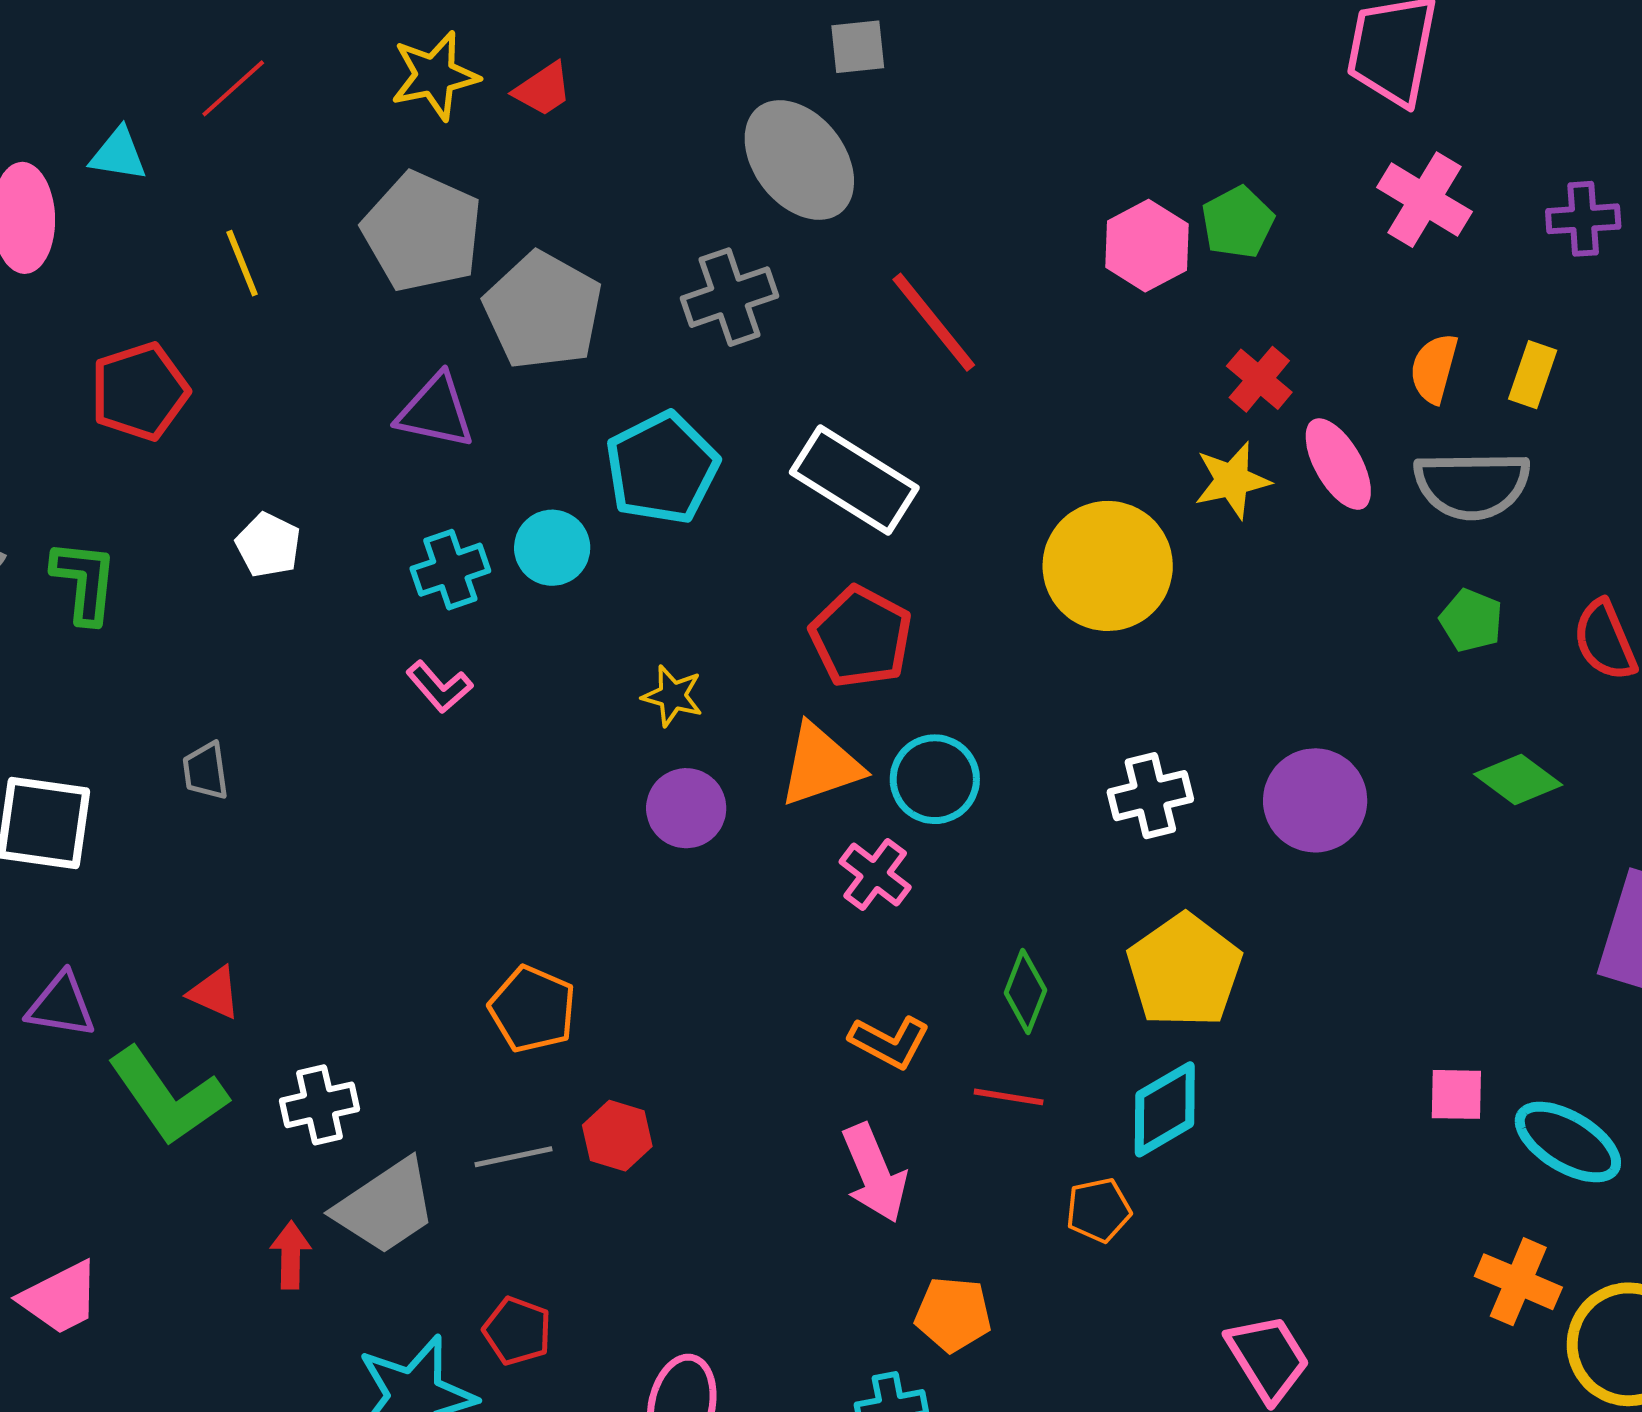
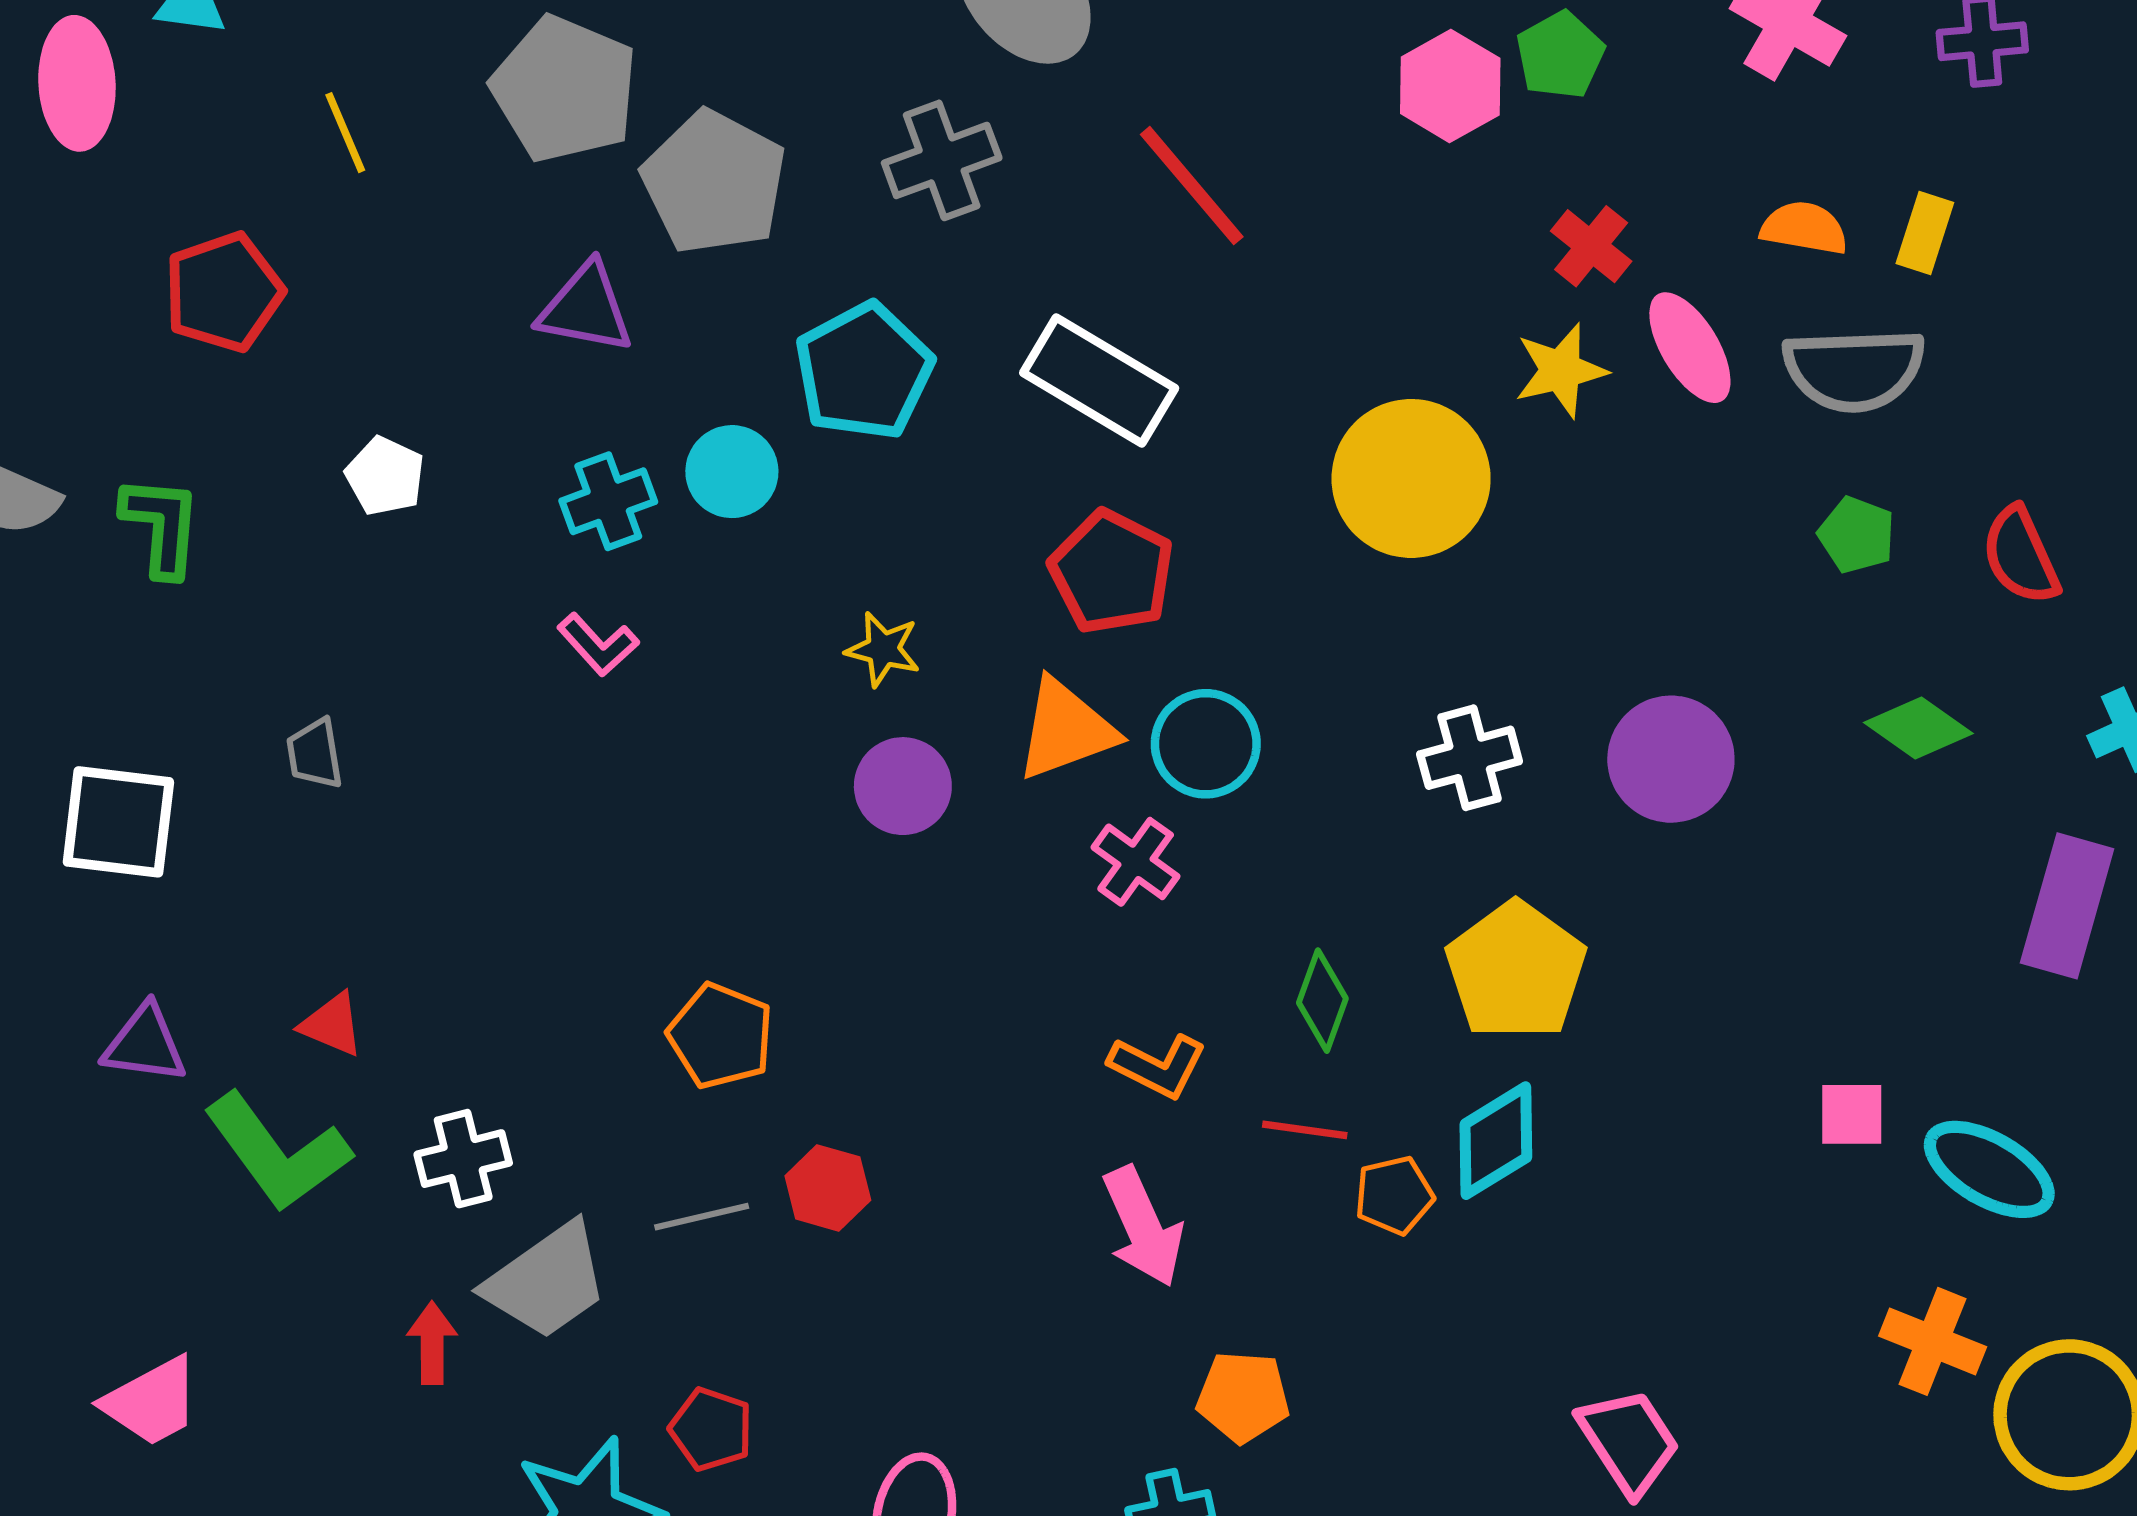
orange semicircle: (1434, 368) -> (1804, 228), turned 86
orange pentagon: (1098, 1210) -> (1394, 1195), moved

